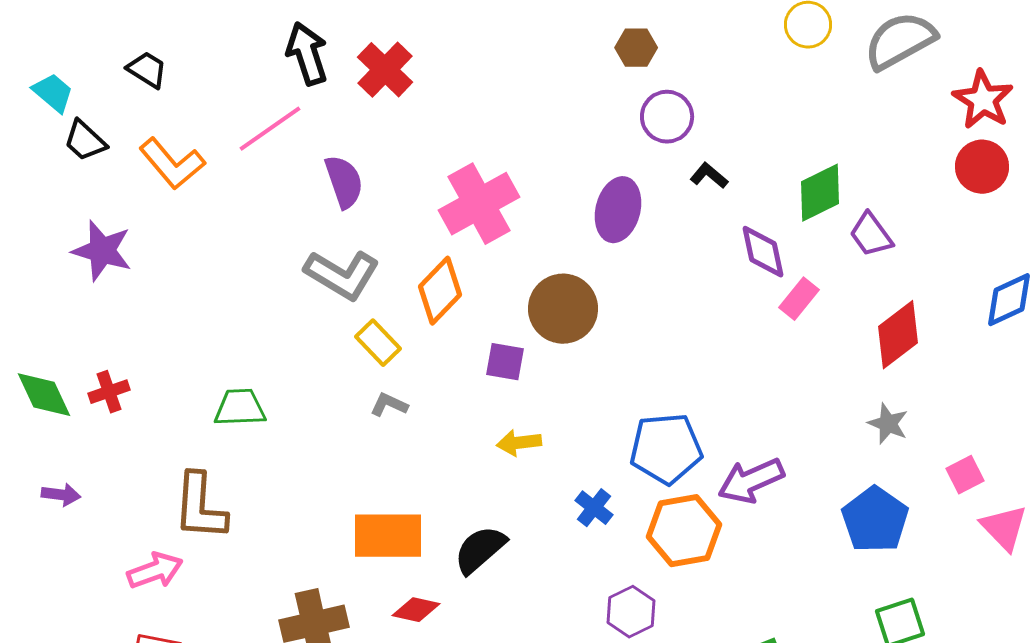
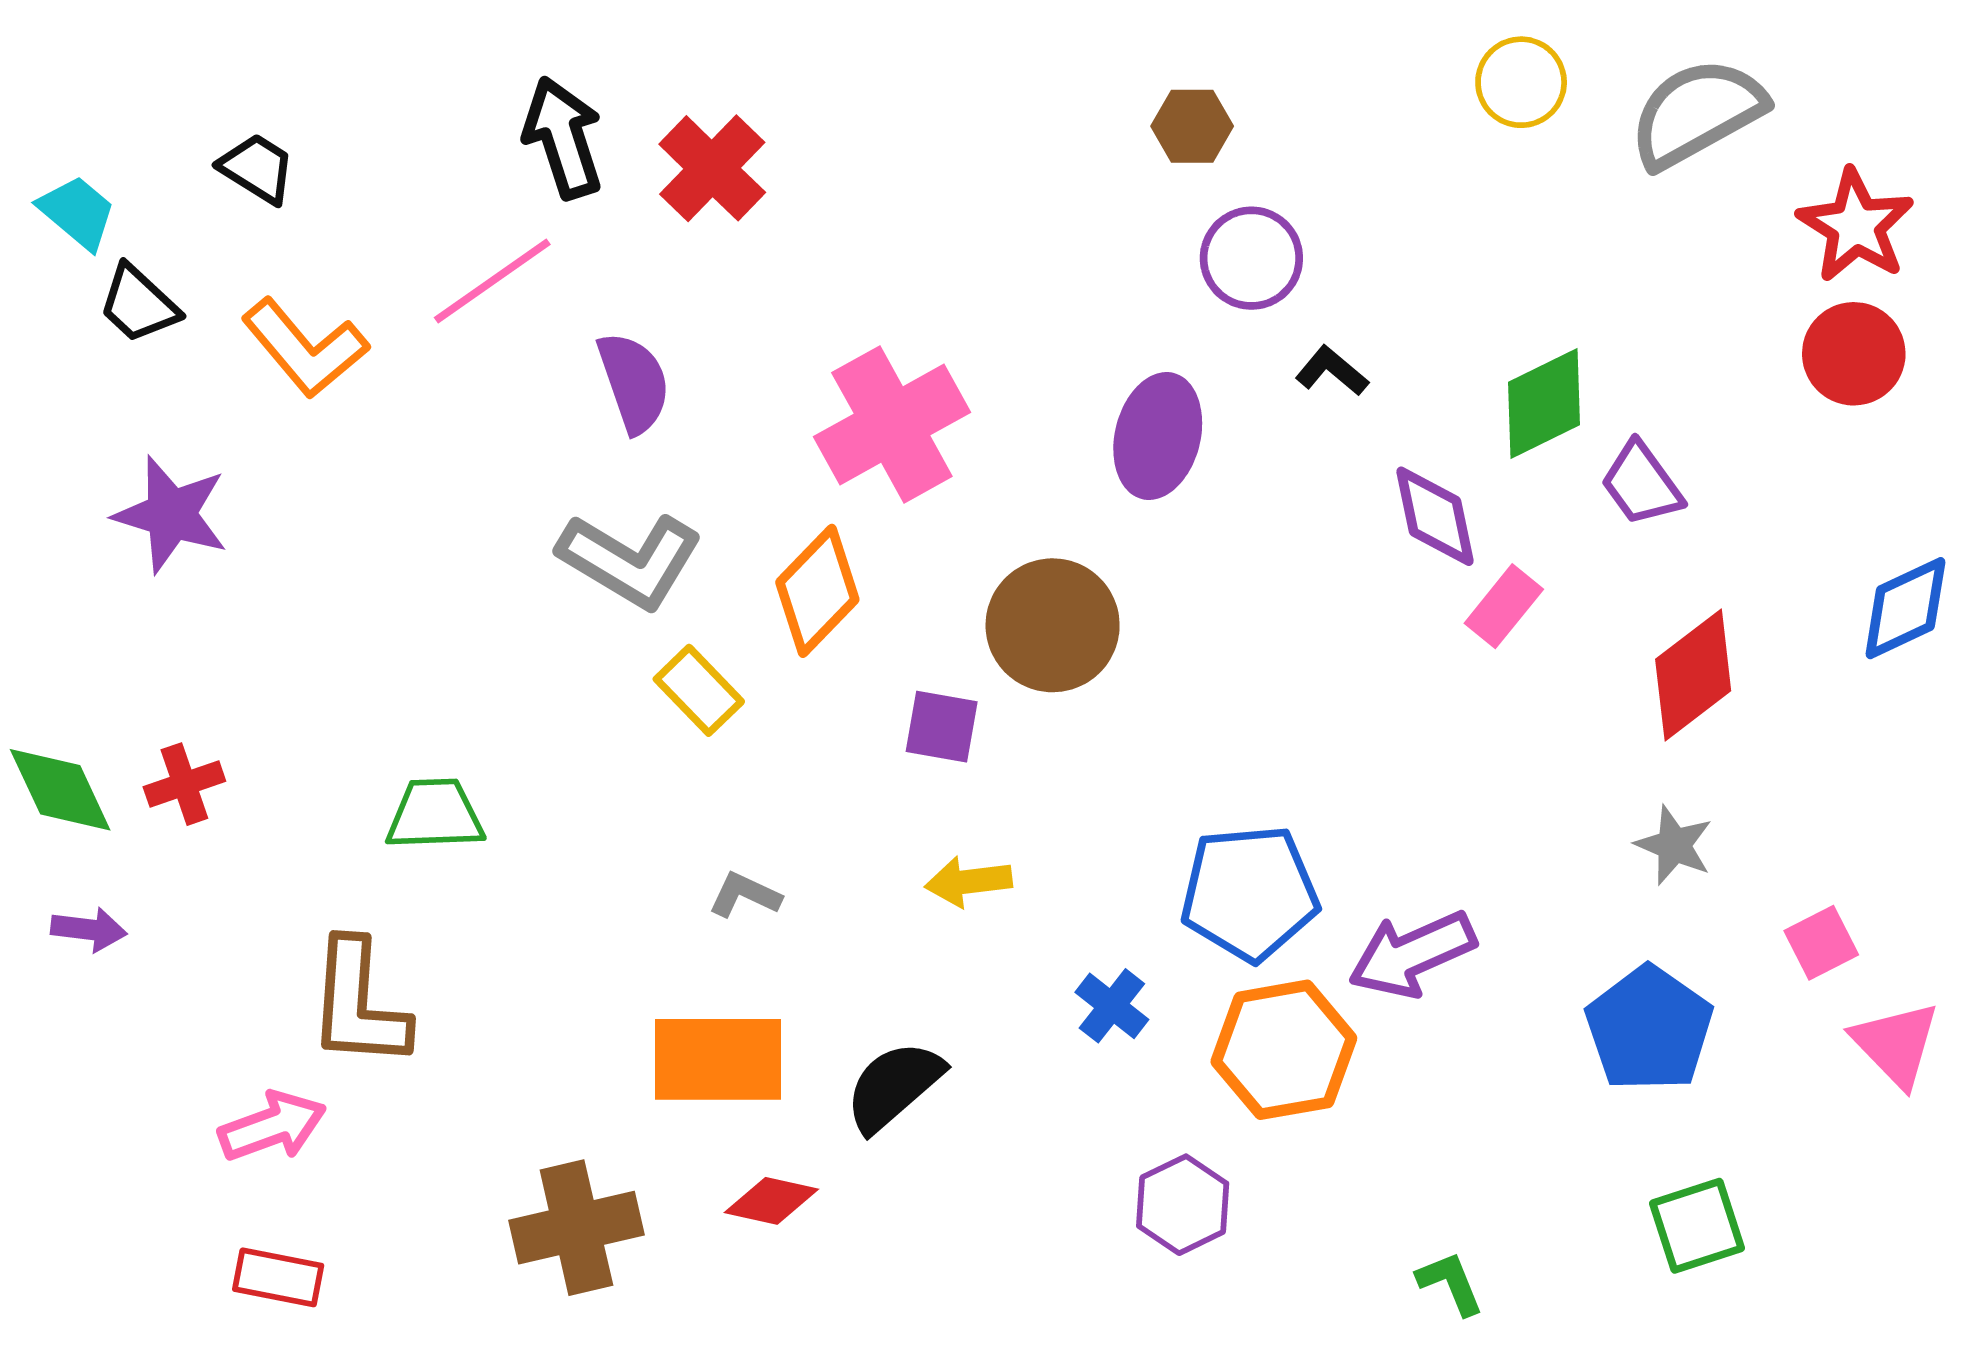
gray L-shape: (389, 405) -> (745, 895), moved
purple arrow: (61, 495) -> (89, 929), moved

